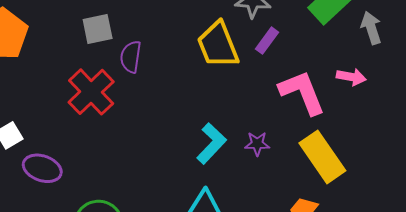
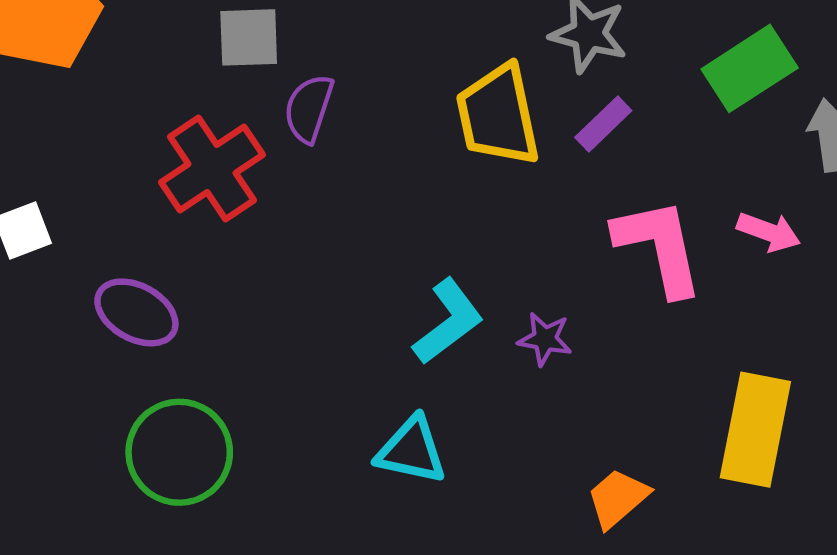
yellow rectangle: (322, 157) -> (755, 430), moved, turned 36
purple ellipse: (42, 168) -> (136, 312), moved

